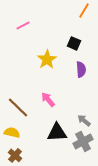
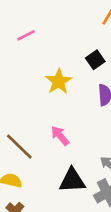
black square: (74, 43) -> (95, 60), turned 32

